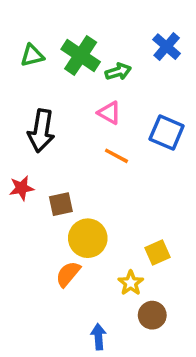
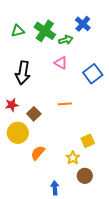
blue cross: (167, 47) -> (83, 24), moved
blue square: (167, 133) -> (93, 74), turned 30
orange line: (116, 156) -> (65, 104), moved, turned -32
brown square: (61, 204) -> (34, 114), turned -32
yellow circle: (88, 238) -> (18, 133), moved

